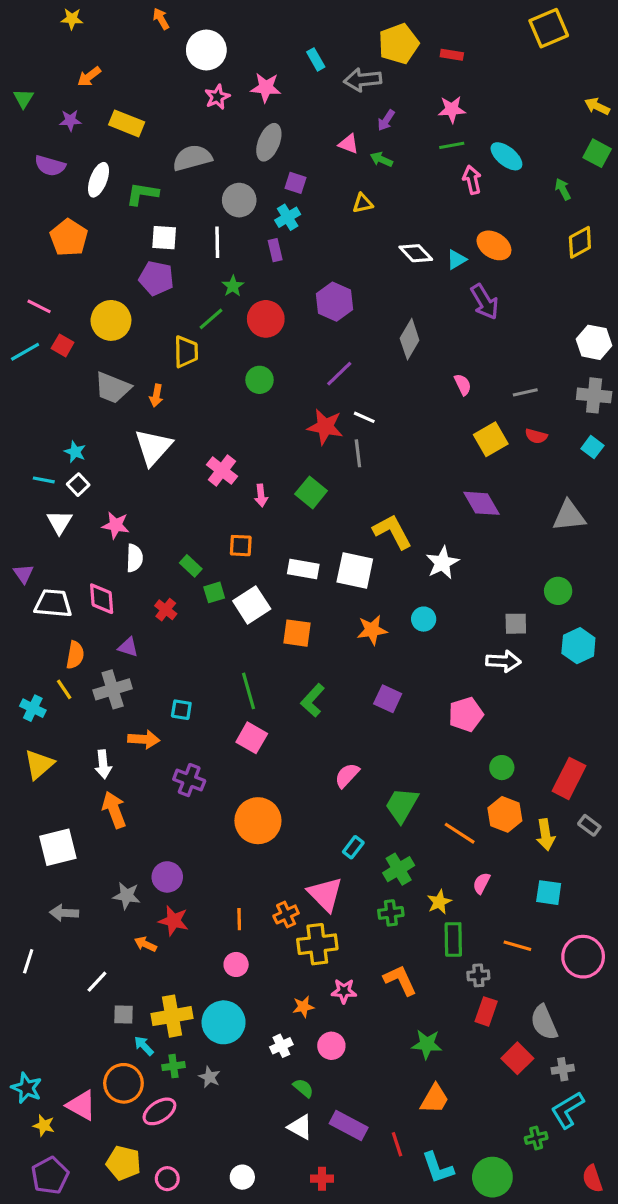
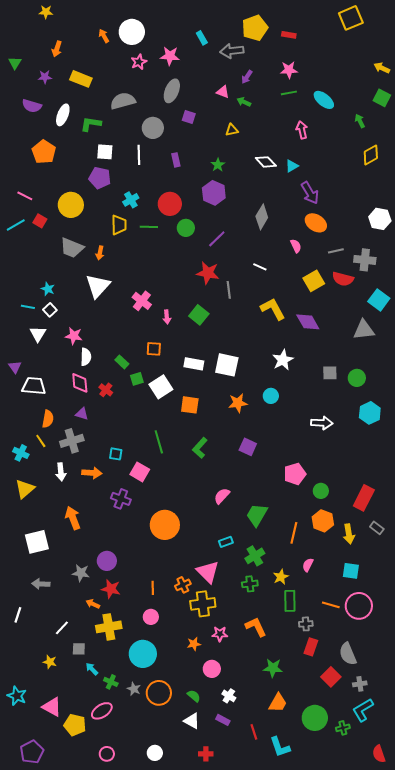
orange arrow: (161, 19) -> (104, 36), moved
orange arrow: (89, 77) -> (57, 49), turned -35
pink arrow: (472, 180) -> (302, 130), moved
cyan cross: (288, 217) -> (131, 200), moved
orange ellipse: (494, 245) -> (316, 223), moved
green star: (233, 286) -> (218, 165), moved
green line: (211, 319) -> (149, 227), moved, turned 42
green circle: (259, 380) -> (186, 228), moved
gray cross: (594, 395) -> (365, 260), moved
white line: (364, 417) -> (260, 267), moved
red semicircle: (536, 436) -> (343, 279), size x1.5
cyan square: (592, 447) -> (379, 300), moved, size x1.5
yellow L-shape: (392, 531) -> (273, 309), moved
pink diamond: (102, 599) -> (80, 383), moved
gray square: (516, 624) -> (330, 373), moved
pink pentagon: (466, 714) -> (295, 474), moved
pink square: (252, 738) -> (140, 472), moved
white arrow: (103, 764) -> (61, 472), moved
orange line: (460, 833) -> (294, 533), turned 70
cyan rectangle: (353, 847) -> (226, 542), turned 32
pink circle: (583, 957) -> (359, 606), moved
yellow cross: (172, 1016) -> (109, 627), moved
white cross: (281, 1046) -> (229, 696), moved, turned -32
green cross: (174, 1066) -> (111, 682), turned 32
orange circle: (123, 1083) -> (159, 693), moved
yellow star: (44, 1126) -> (50, 662), moved
purple rectangle: (349, 1126) -> (223, 720), size x0.6
yellow pentagon: (123, 1163) -> (75, 725), moved
green circle: (492, 1177) -> (315, 718), moved

